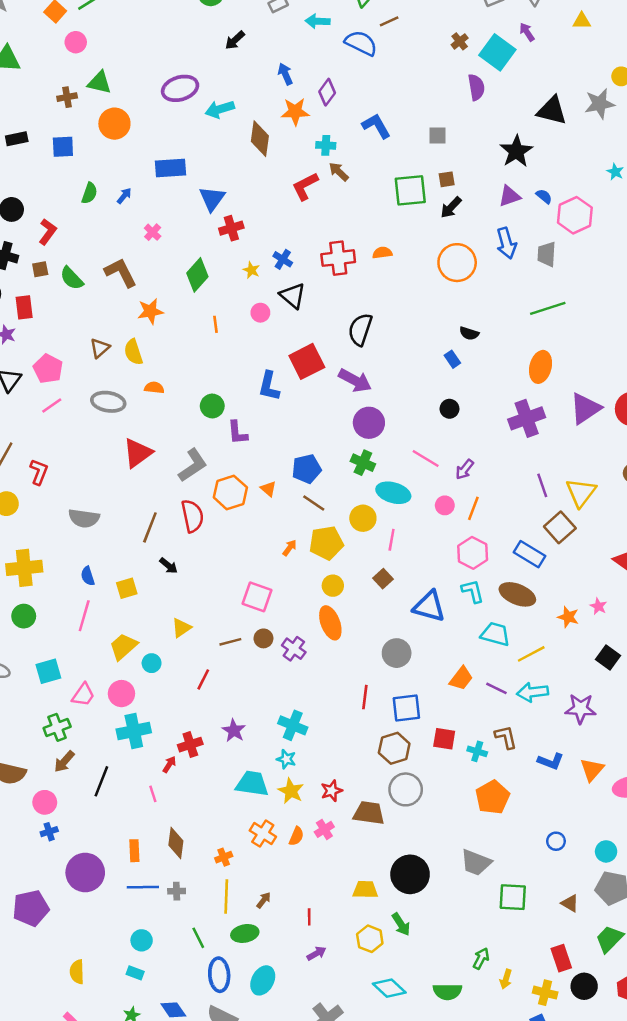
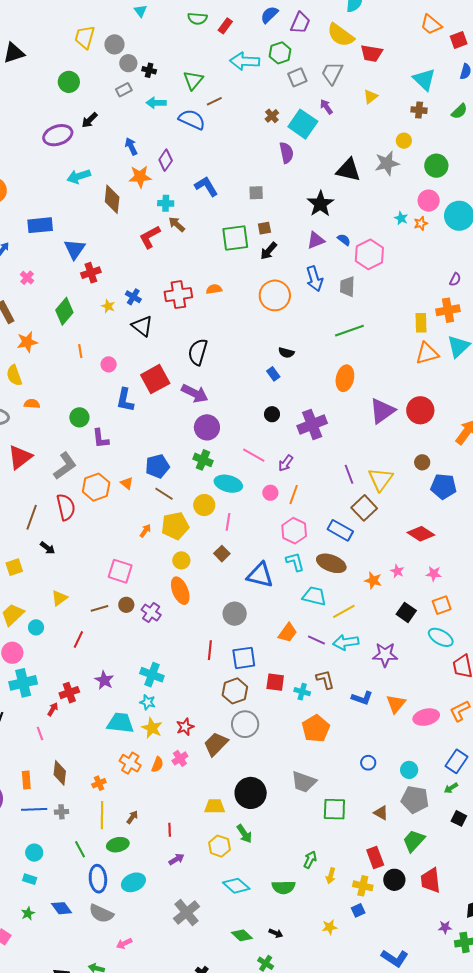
yellow triangle: (582, 21) -> (371, 97), turned -35
purple ellipse: (180, 88) -> (58, 135), moved
pink circle: (260, 313) -> (109, 364), moved
purple cross: (527, 418) -> (312, 425), moved
brown trapezoid: (369, 813) -> (216, 744), turned -52
cyan ellipse: (263, 980) -> (133, 882), turned 40

